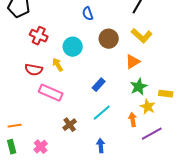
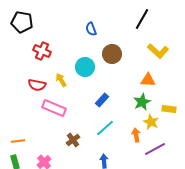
yellow L-shape: (142, 36) -> (158, 51), moved
cyan circle: (73, 47) -> (85, 67), moved
orange triangle: (133, 62) -> (148, 80), moved, turned 35

